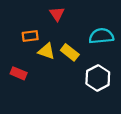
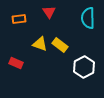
orange rectangle: (30, 36) -> (19, 19), moved
cyan semicircle: (101, 36) -> (88, 18), moved, turned -85

